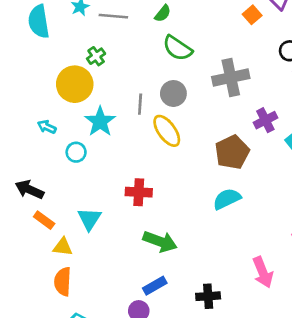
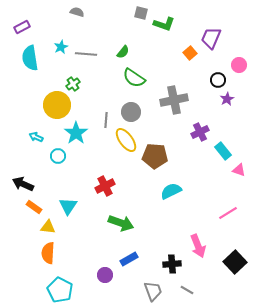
brown pentagon: (232, 152) -> (155, 156), moved, turned 30
red cross: (139, 192) -> (105, 186), turned -30
blue rectangle: (155, 286) -> (129, 259), moved
black cross: (208, 296) -> (172, 264), moved

